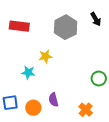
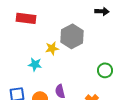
black arrow: (96, 19) -> (102, 11), turned -56
gray hexagon: (66, 27) -> (72, 36), moved

